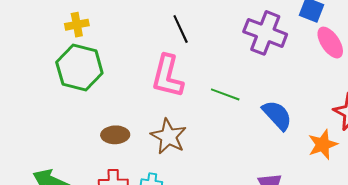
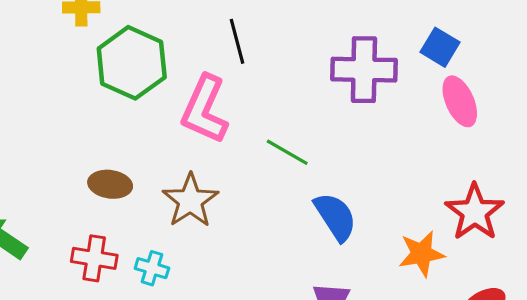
purple cross: (265, 33) -> (364, 70), turned -30
green hexagon: (79, 68) -> (132, 63), moved
blue semicircle: (277, 115) -> (335, 217), moved

